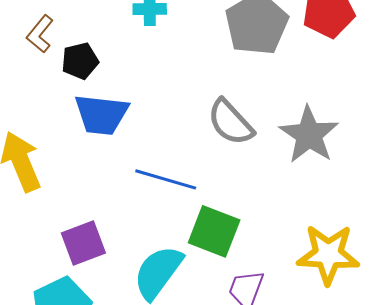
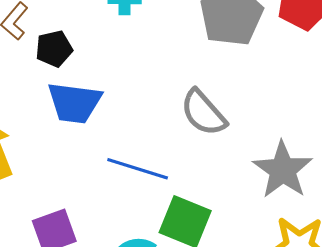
gray star: (309, 135) -> (283, 170), moved

